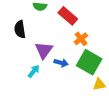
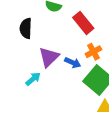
blue arrow: (61, 63) -> (73, 63), moved

